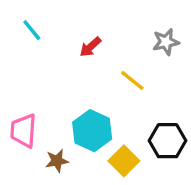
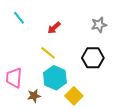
yellow line: (132, 80) -> (48, 53), moved
black hexagon: (167, 141) -> (93, 58), moved

